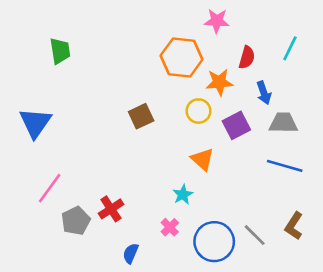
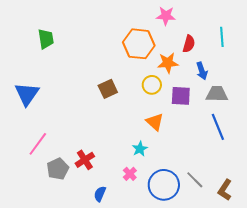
cyan line: (290, 48) -> (222, 37), turned -30
purple square: (236, 125) -> (181, 96), turned 30
blue line: (285, 166) -> (218, 127), turned 52
brown L-shape: (294, 226) -> (225, 190), moved

